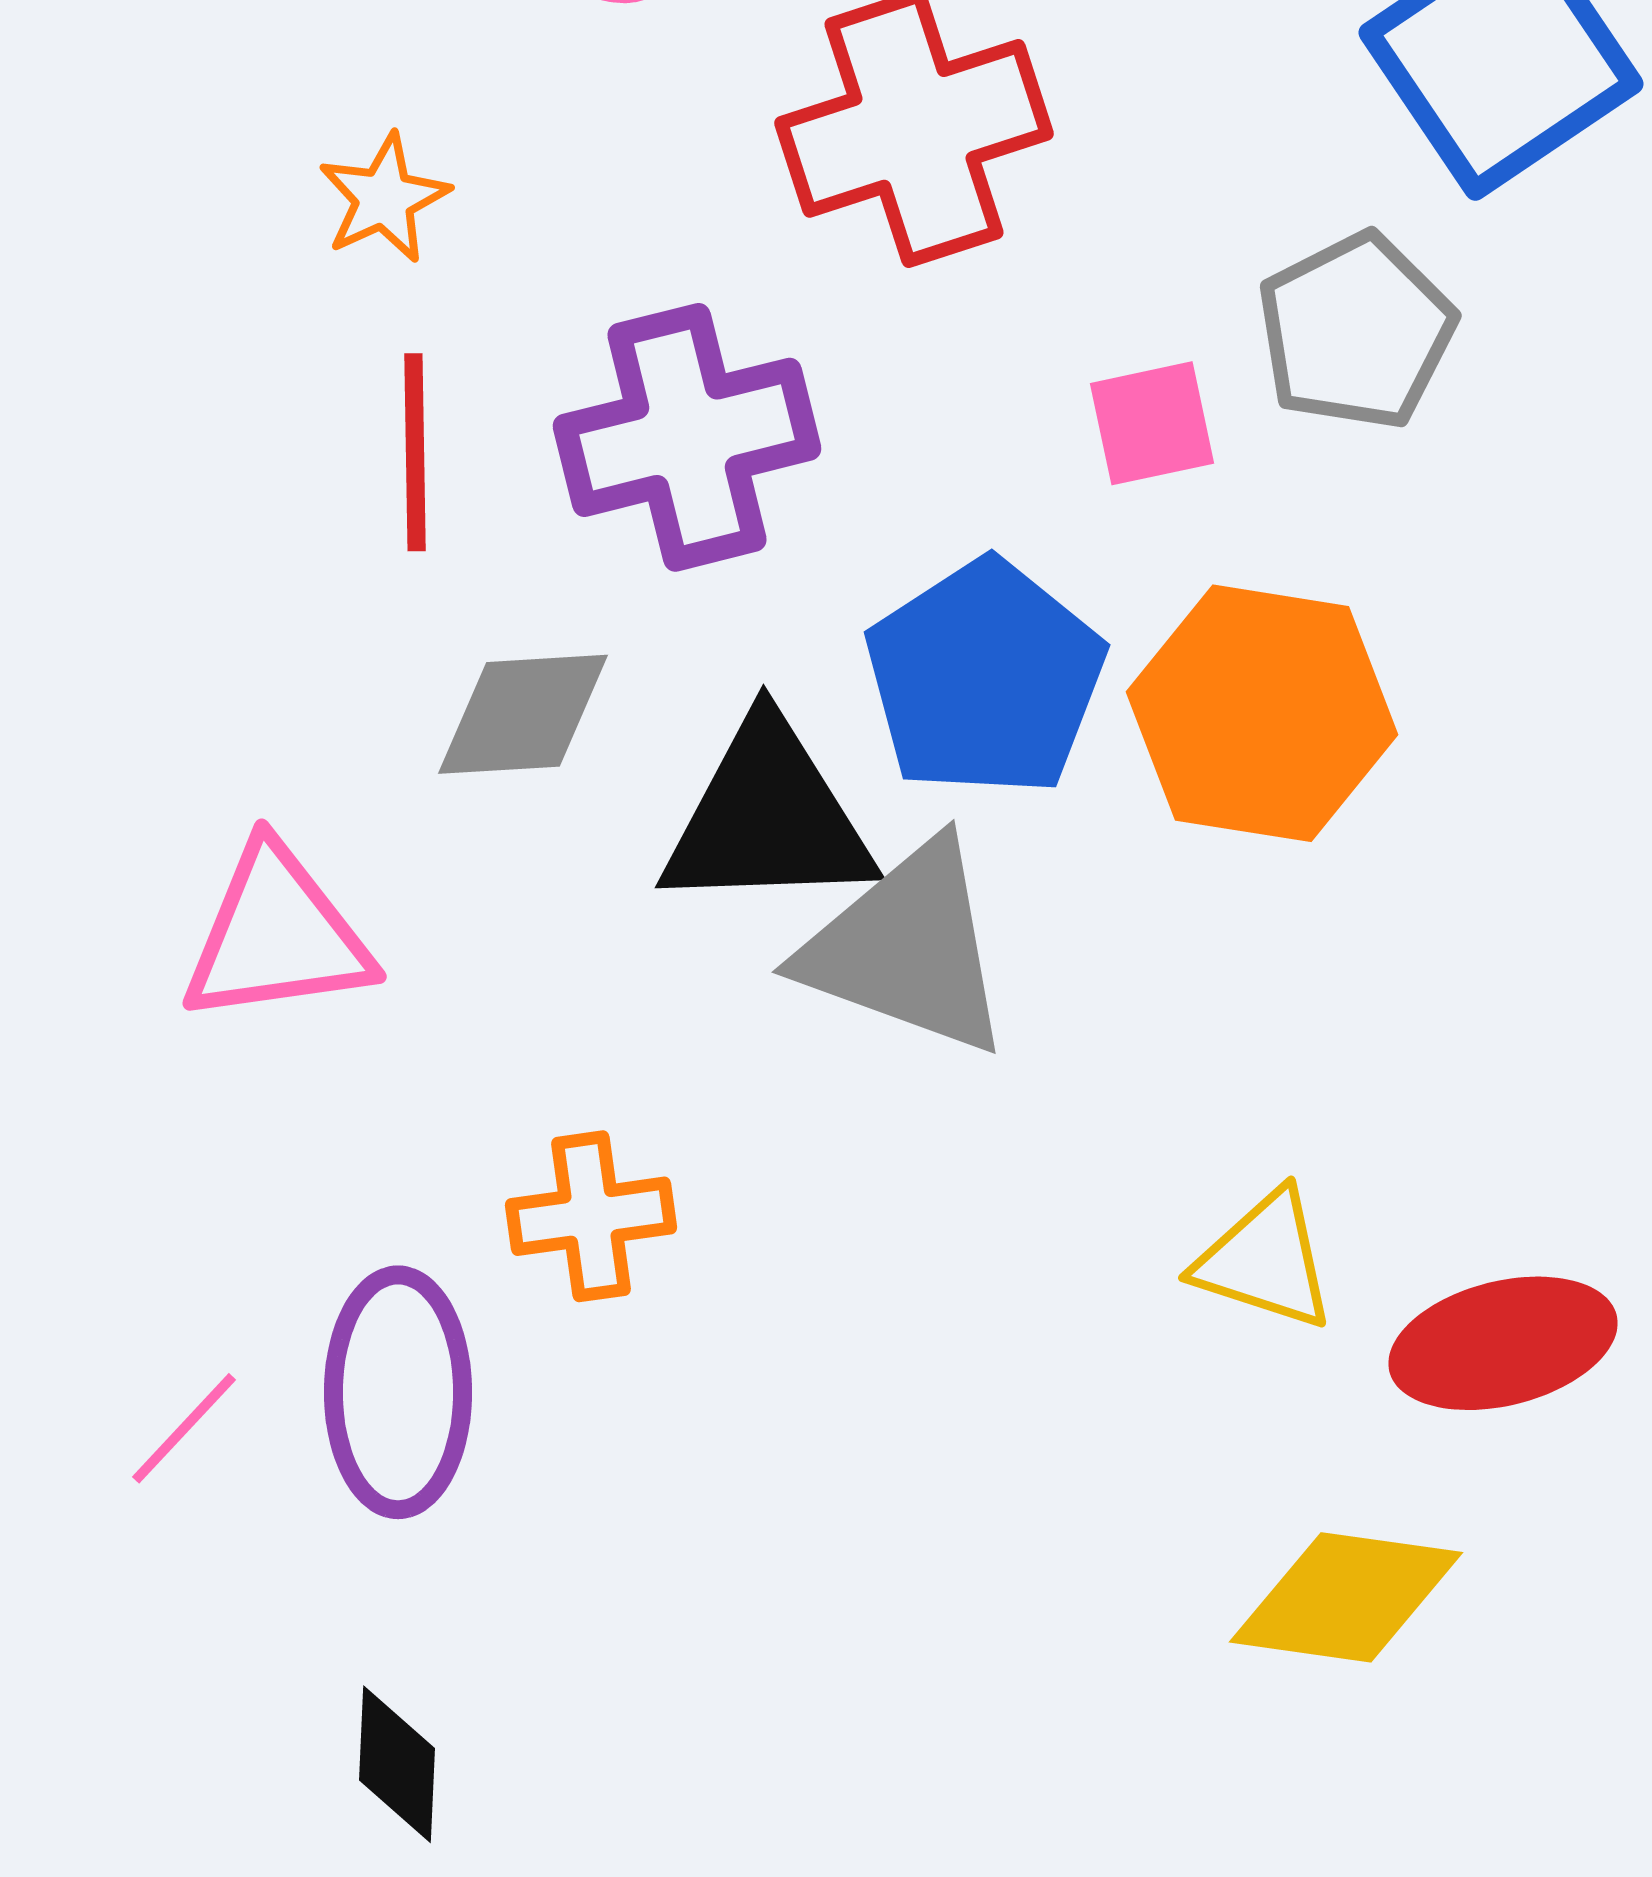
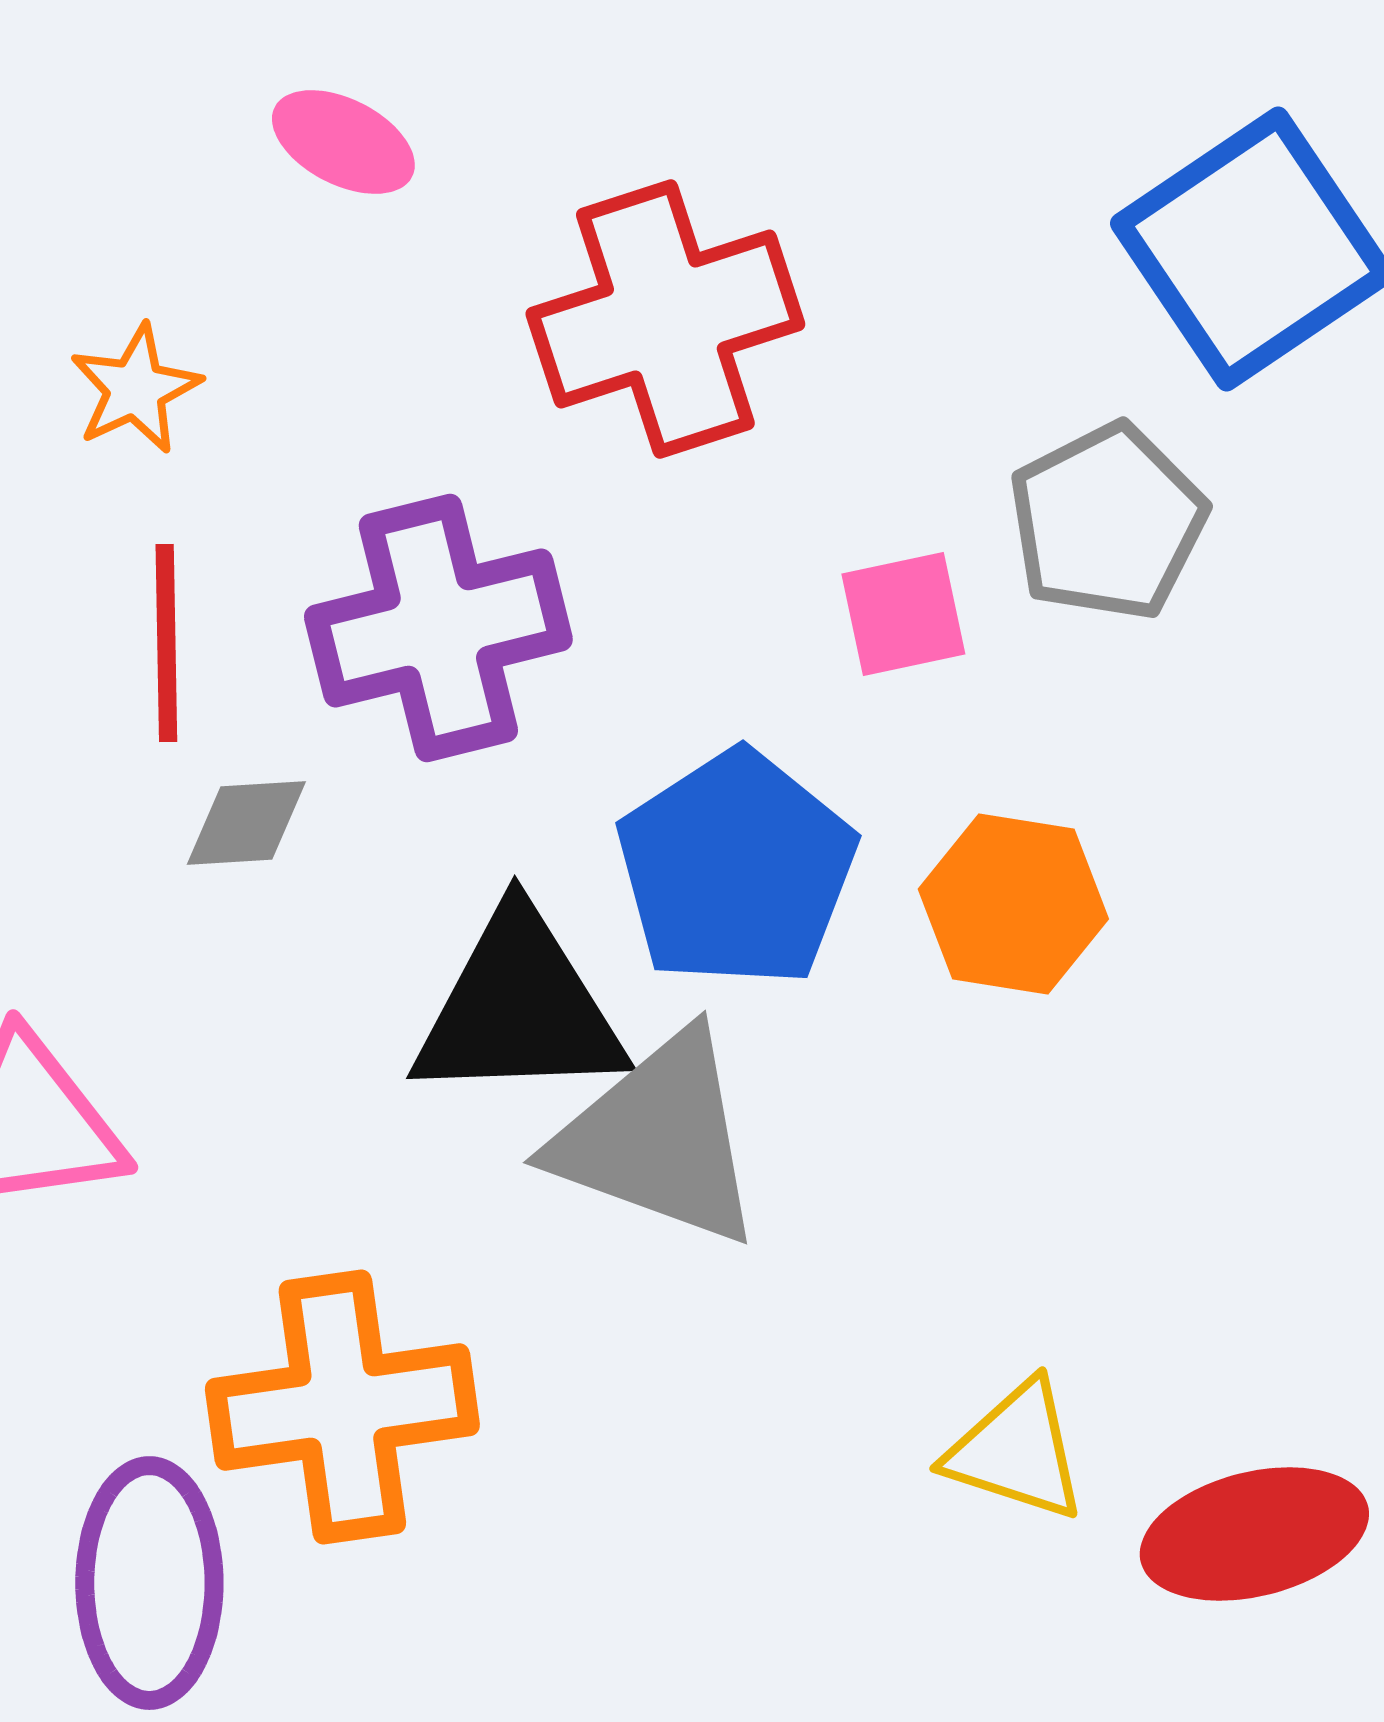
orange hexagon: (1262, 713) -> (1013, 904), size x0.7
gray diamond: (523, 714) -> (246, 823), moved, size x0.7
orange cross: (591, 1216) -> (342, 1407), size x1.6

